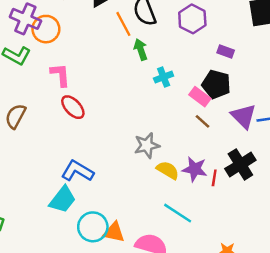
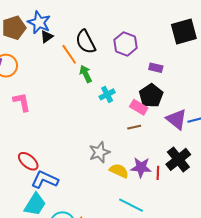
black pentagon: (216, 84) -> (151, 96), turned 30
red ellipse: (73, 107) -> (28, 161), moved
brown line: (202, 121) -> (134, 127), moved, turned -48

